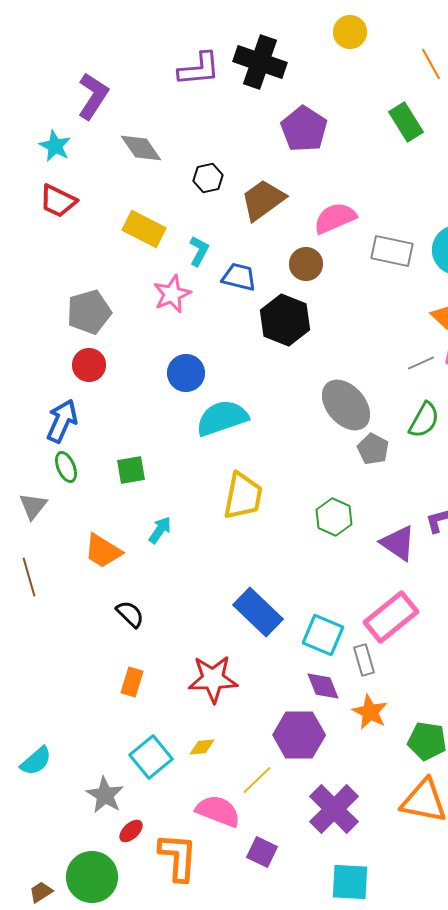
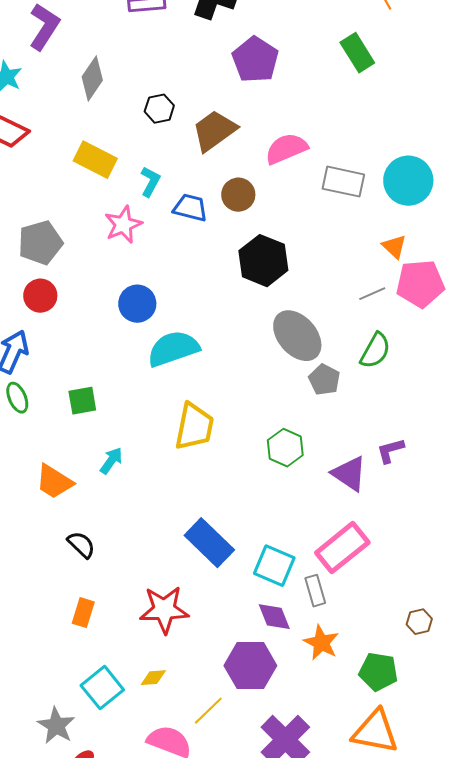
gray diamond: (141, 148) -> (92, 79), turned 69
brown circle: (306, 264) -> (238, 195), moved
black hexagon: (285, 320) -> (263, 261), moved

